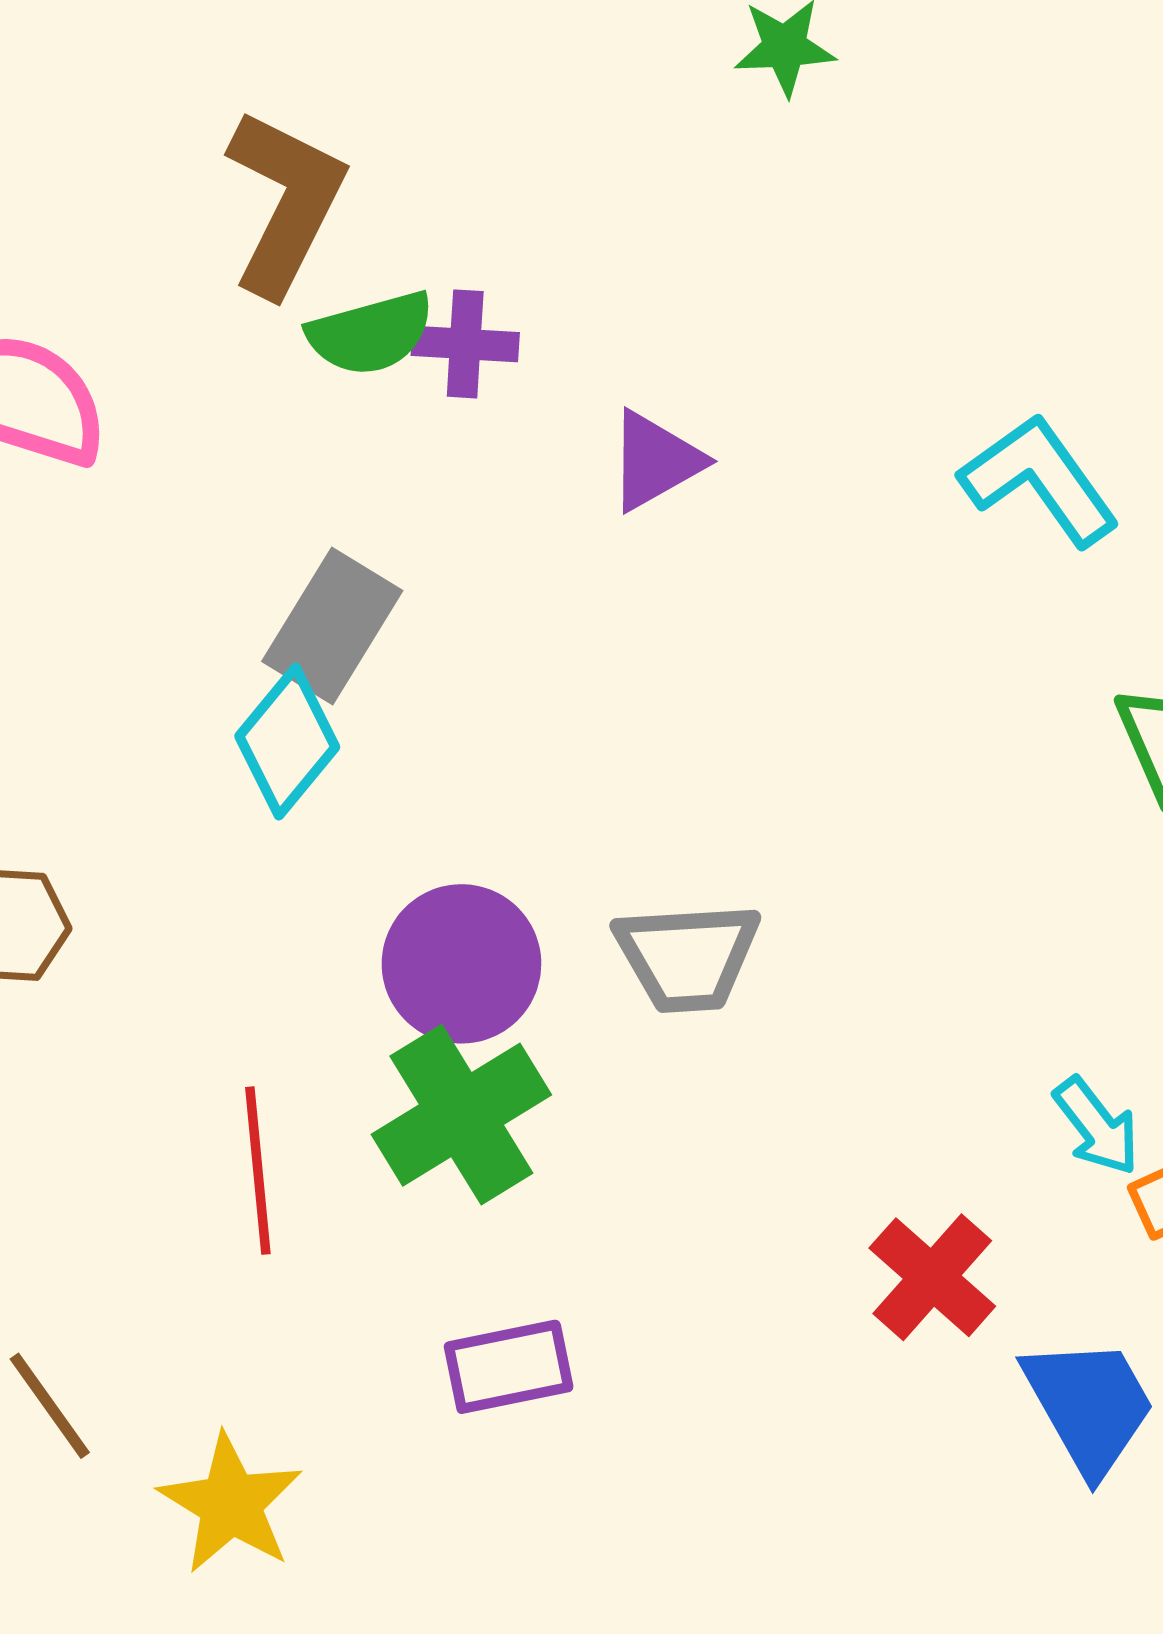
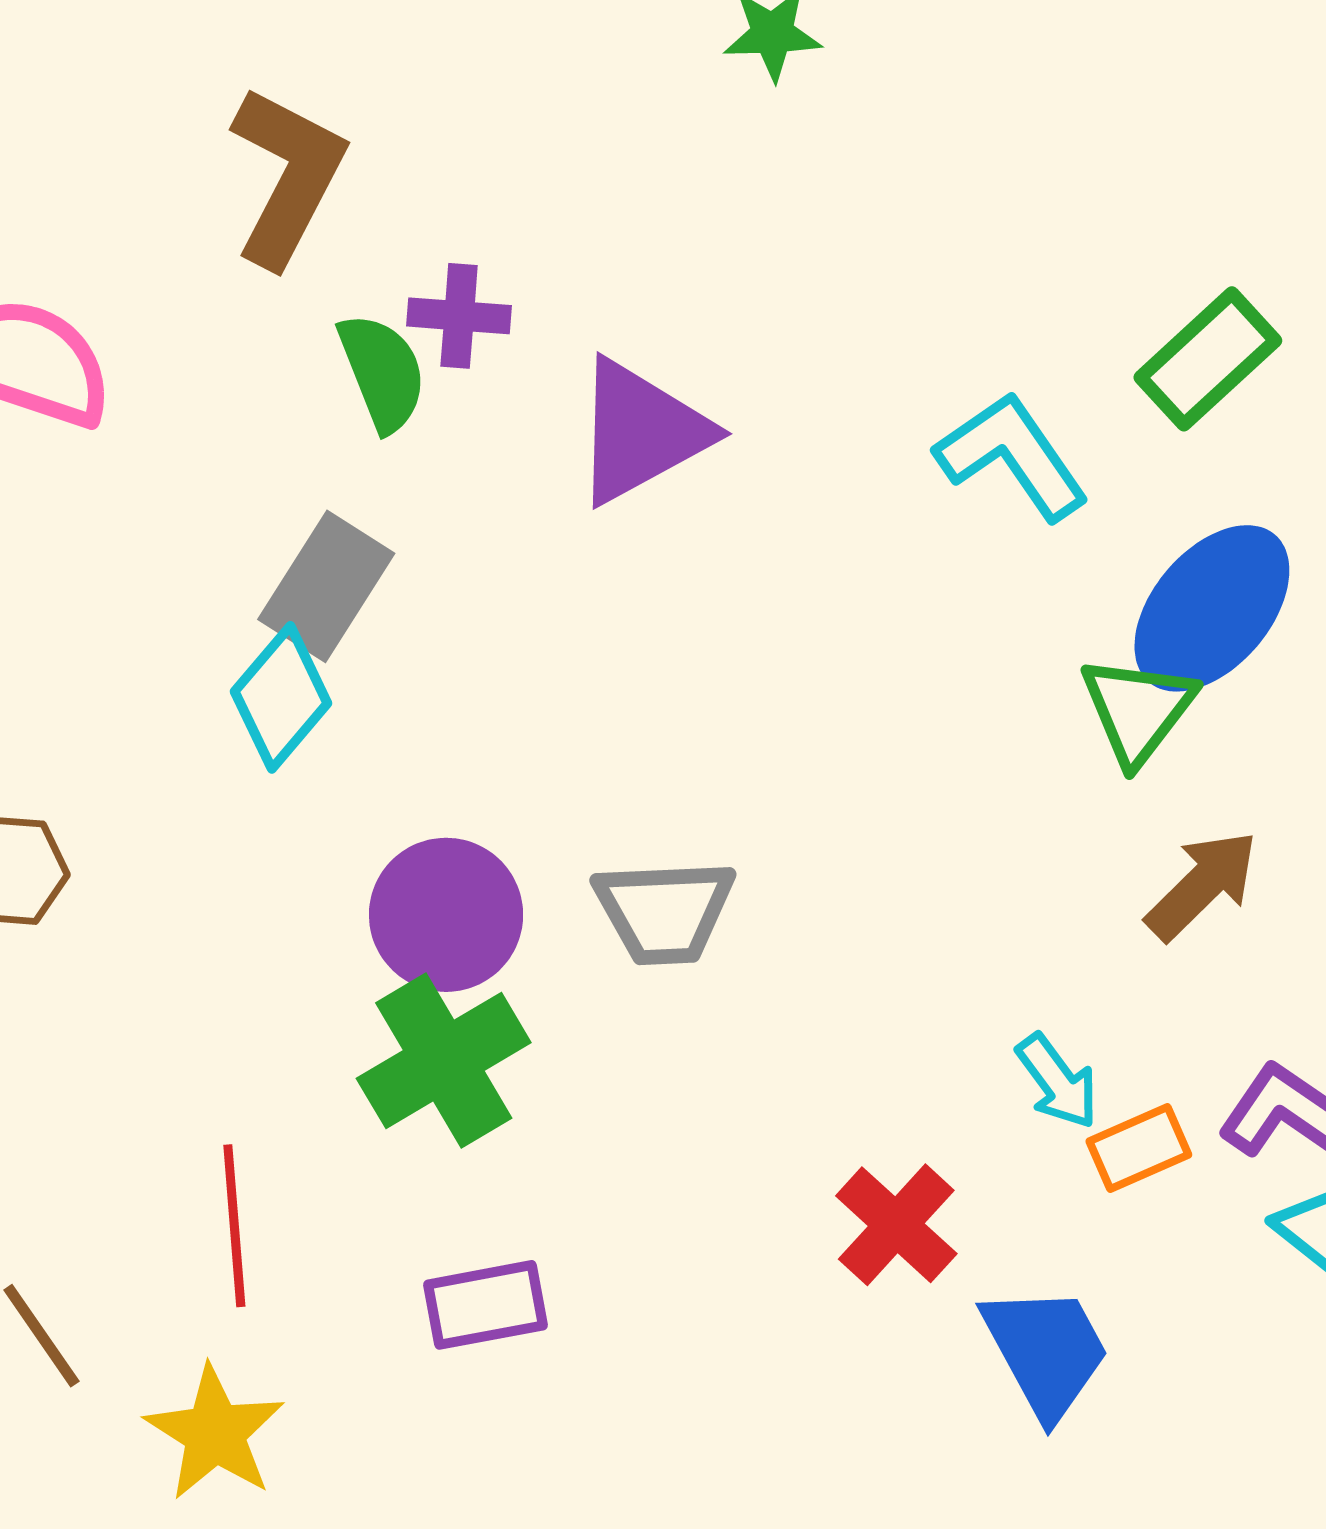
green semicircle: (371, 333) -> (382, 372), moved, turned -97
purple triangle: (655, 461) -> (641, 432), size x1.5
red line: (258, 1171) -> (234, 1226), moved

